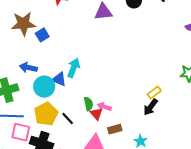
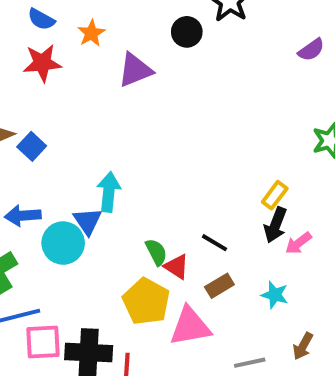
blue triangle: (59, 79) -> (88, 221), turned 49
pink arrow: (104, 107) -> (298, 243), moved, turned -40
yellow pentagon: (46, 114) -> (146, 301), moved
black line: (68, 118) -> (215, 243), moved

